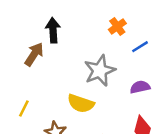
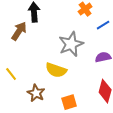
yellow line: (24, 108) -> (11, 74), turned -64

